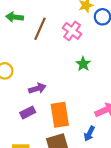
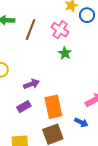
green star: (83, 64) -> (65, 53), moved
blue arrow: (89, 134) -> (81, 122), turned -88

